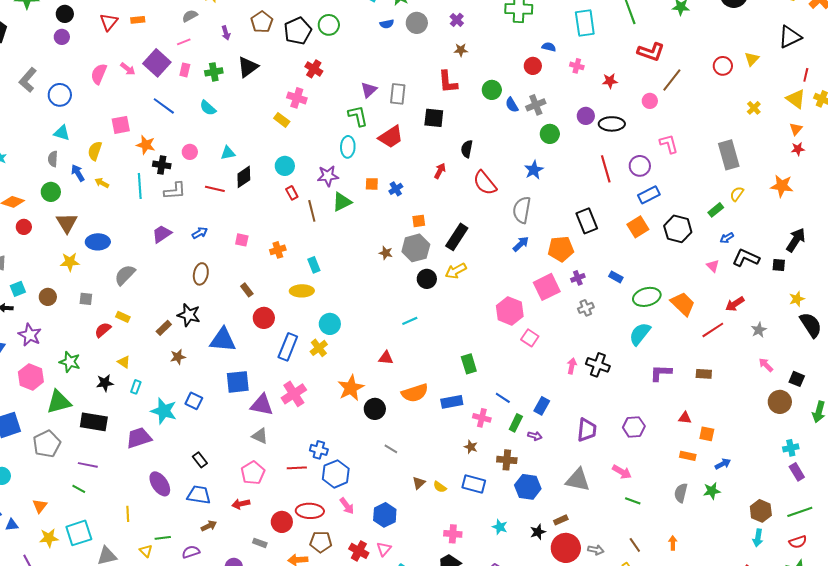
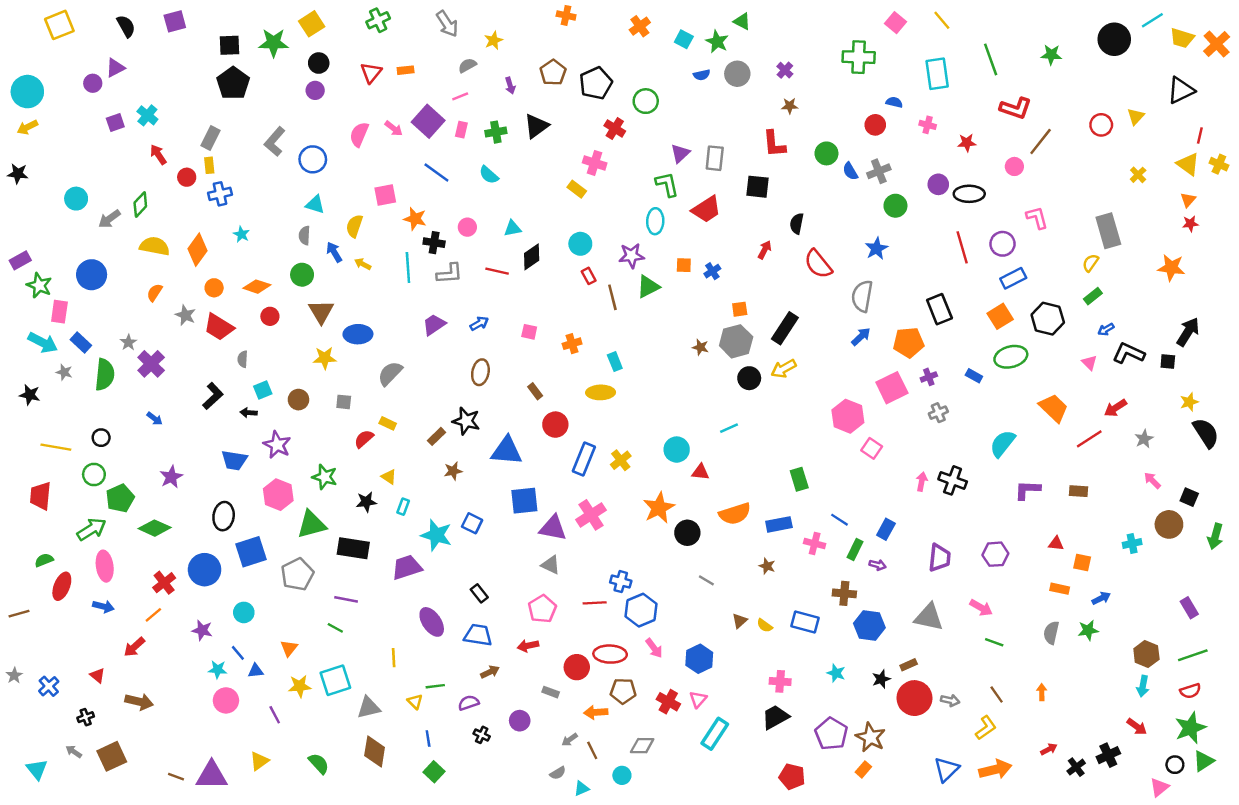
green circle: (329, 25) -> (646, 101), moved
yellow semicircle: (737, 194) -> (1090, 263), moved
green ellipse: (647, 297) -> (1011, 357), moved
cyan circle: (330, 324) -> (677, 450), moved
brown star: (471, 447) -> (767, 566), moved
cyan cross: (791, 448) -> (1132, 543), moved

